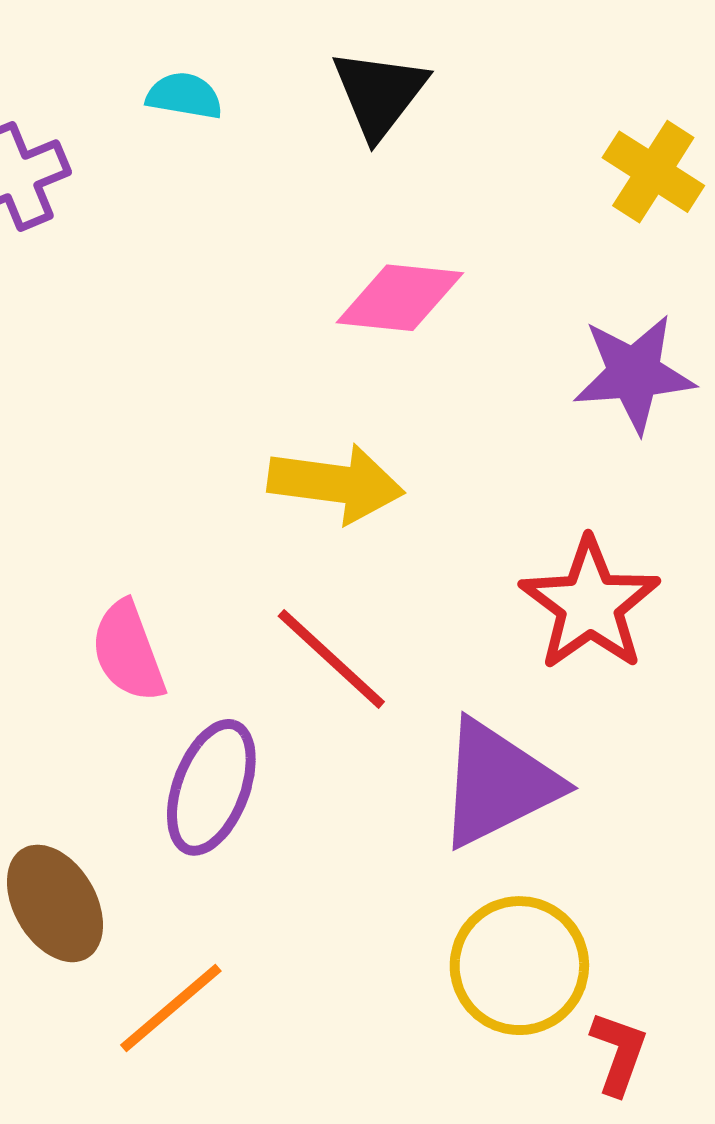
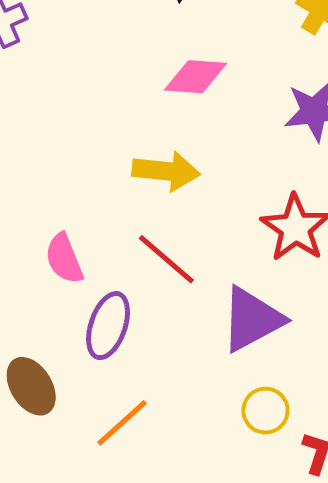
yellow circle: (519, 966) -> (265, 411), size x0.7
orange line: (171, 1008) -> (122, 423), moved

